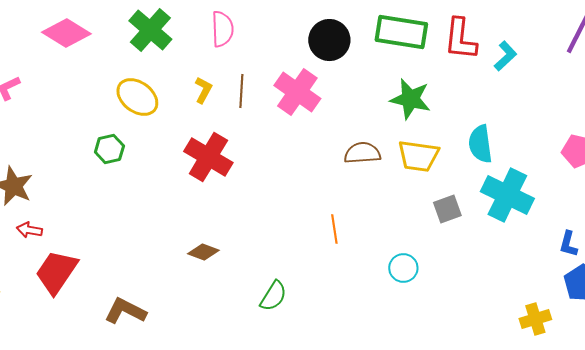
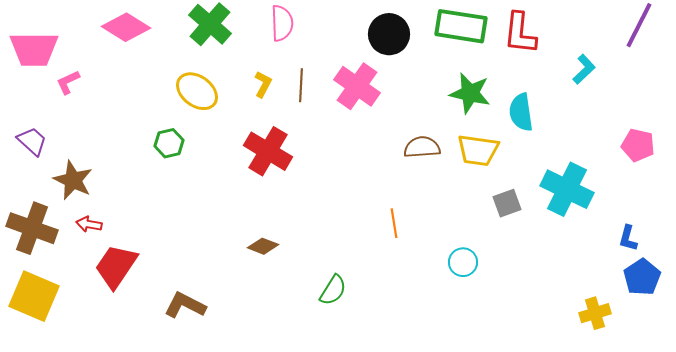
cyan L-shape: (505, 56) -> (584, 69), moved
cyan semicircle: (480, 144) -> (521, 112), moved

